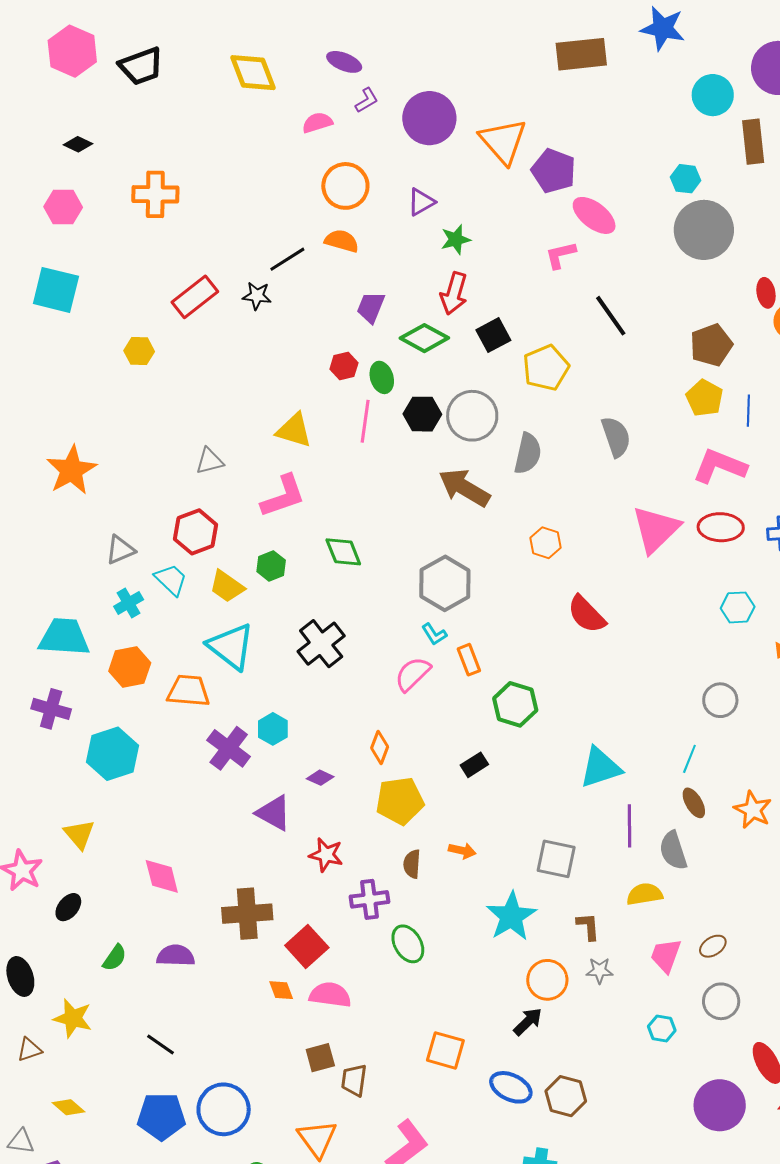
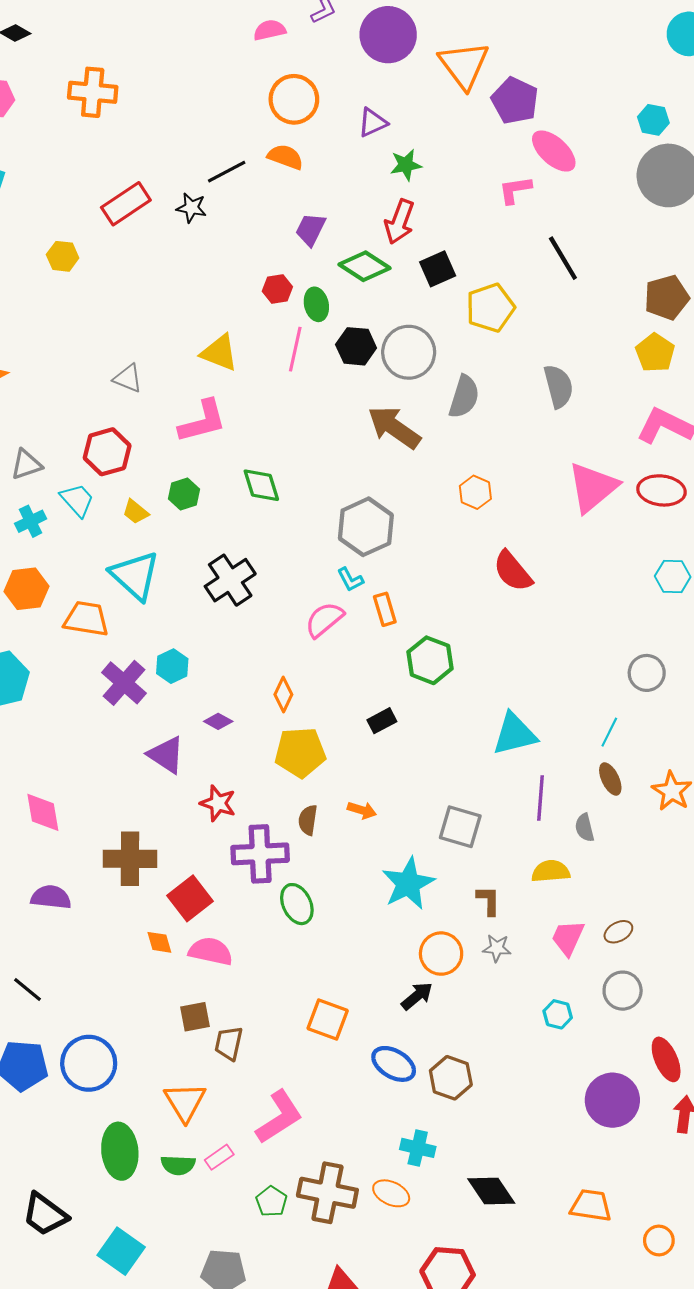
gray triangle: (210, 461) -> (128, 378), turned 32
yellow trapezoid: (227, 586) -> (136, 512), size x0.7
gray semicircle: (673, 851) -> (585, 828), size x0.7
purple cross: (369, 899) -> (260, 854), size x1.4

